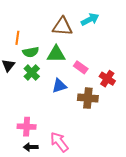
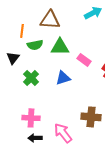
brown triangle: (62, 27) -> (50, 20), moved
green cross: (32, 73) -> (31, 78), moved
brown cross: (88, 98) -> (91, 117), moved

